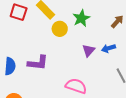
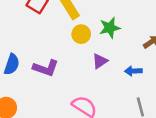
purple triangle: (89, 50) -> (100, 61), moved

